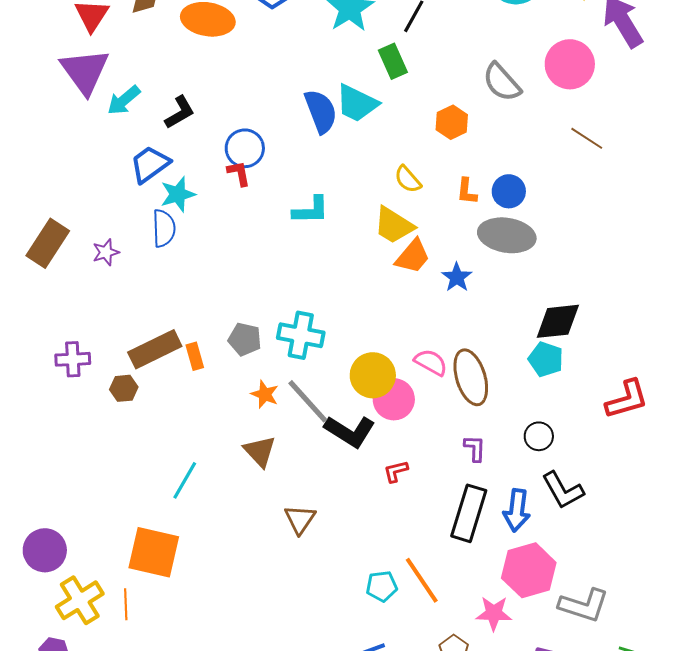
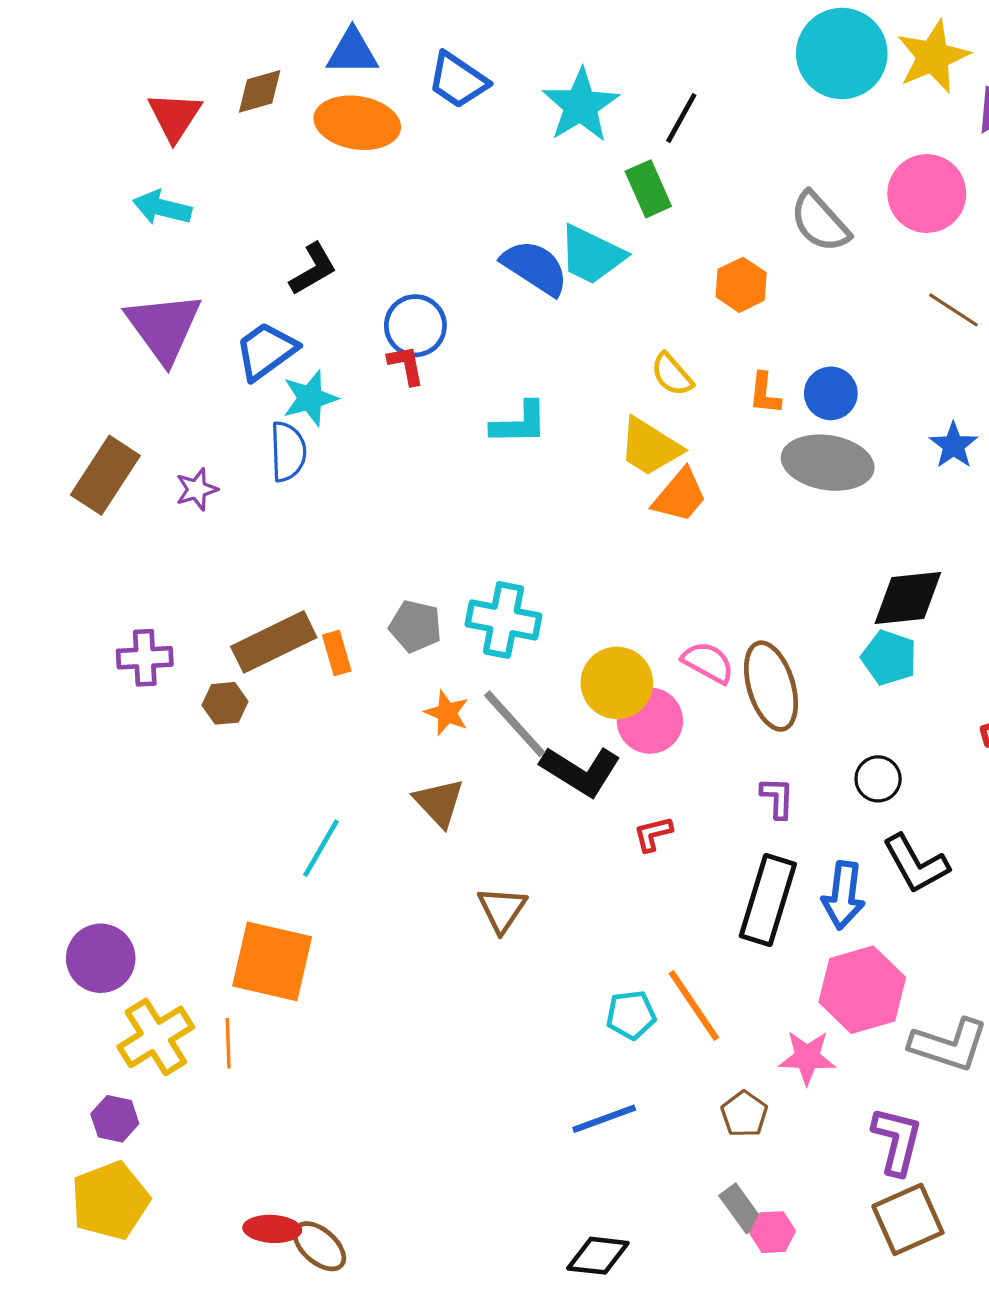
purple triangle: (85, 71) -> (164, 327), moved
cyan arrow: (124, 100) -> (162, 208), moved, turned 54
blue semicircle: (321, 111) -> (535, 267), turned -36
blue star: (457, 277) -> (954, 445), moved

